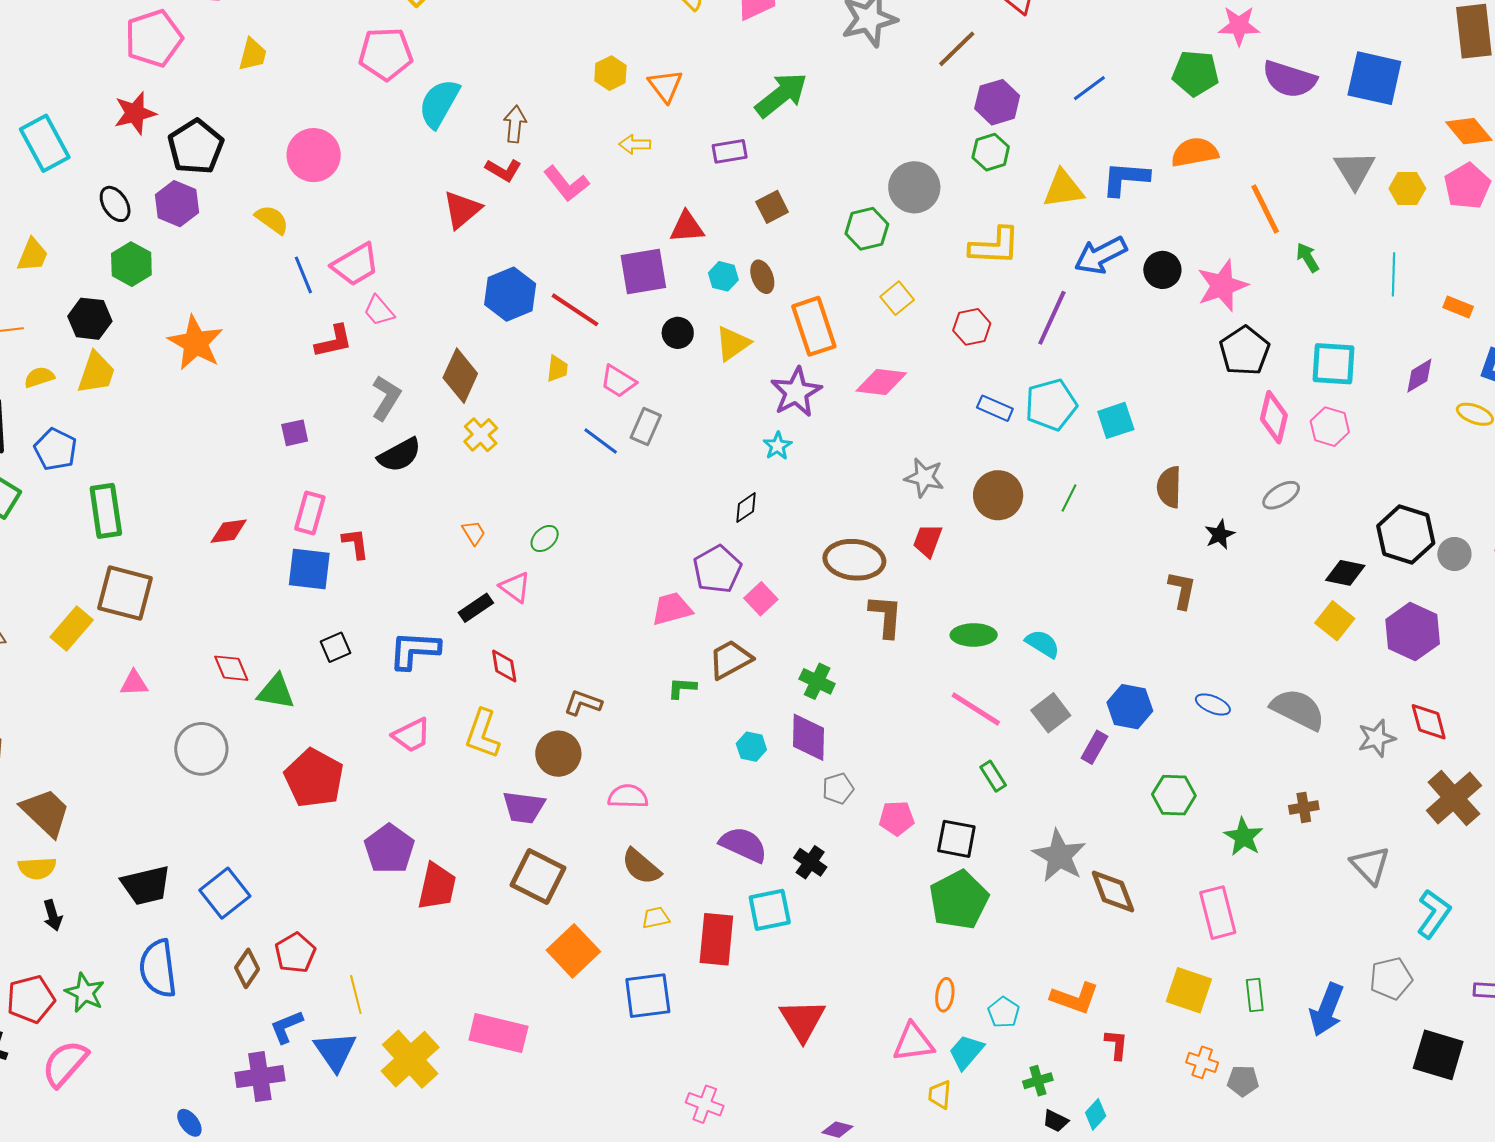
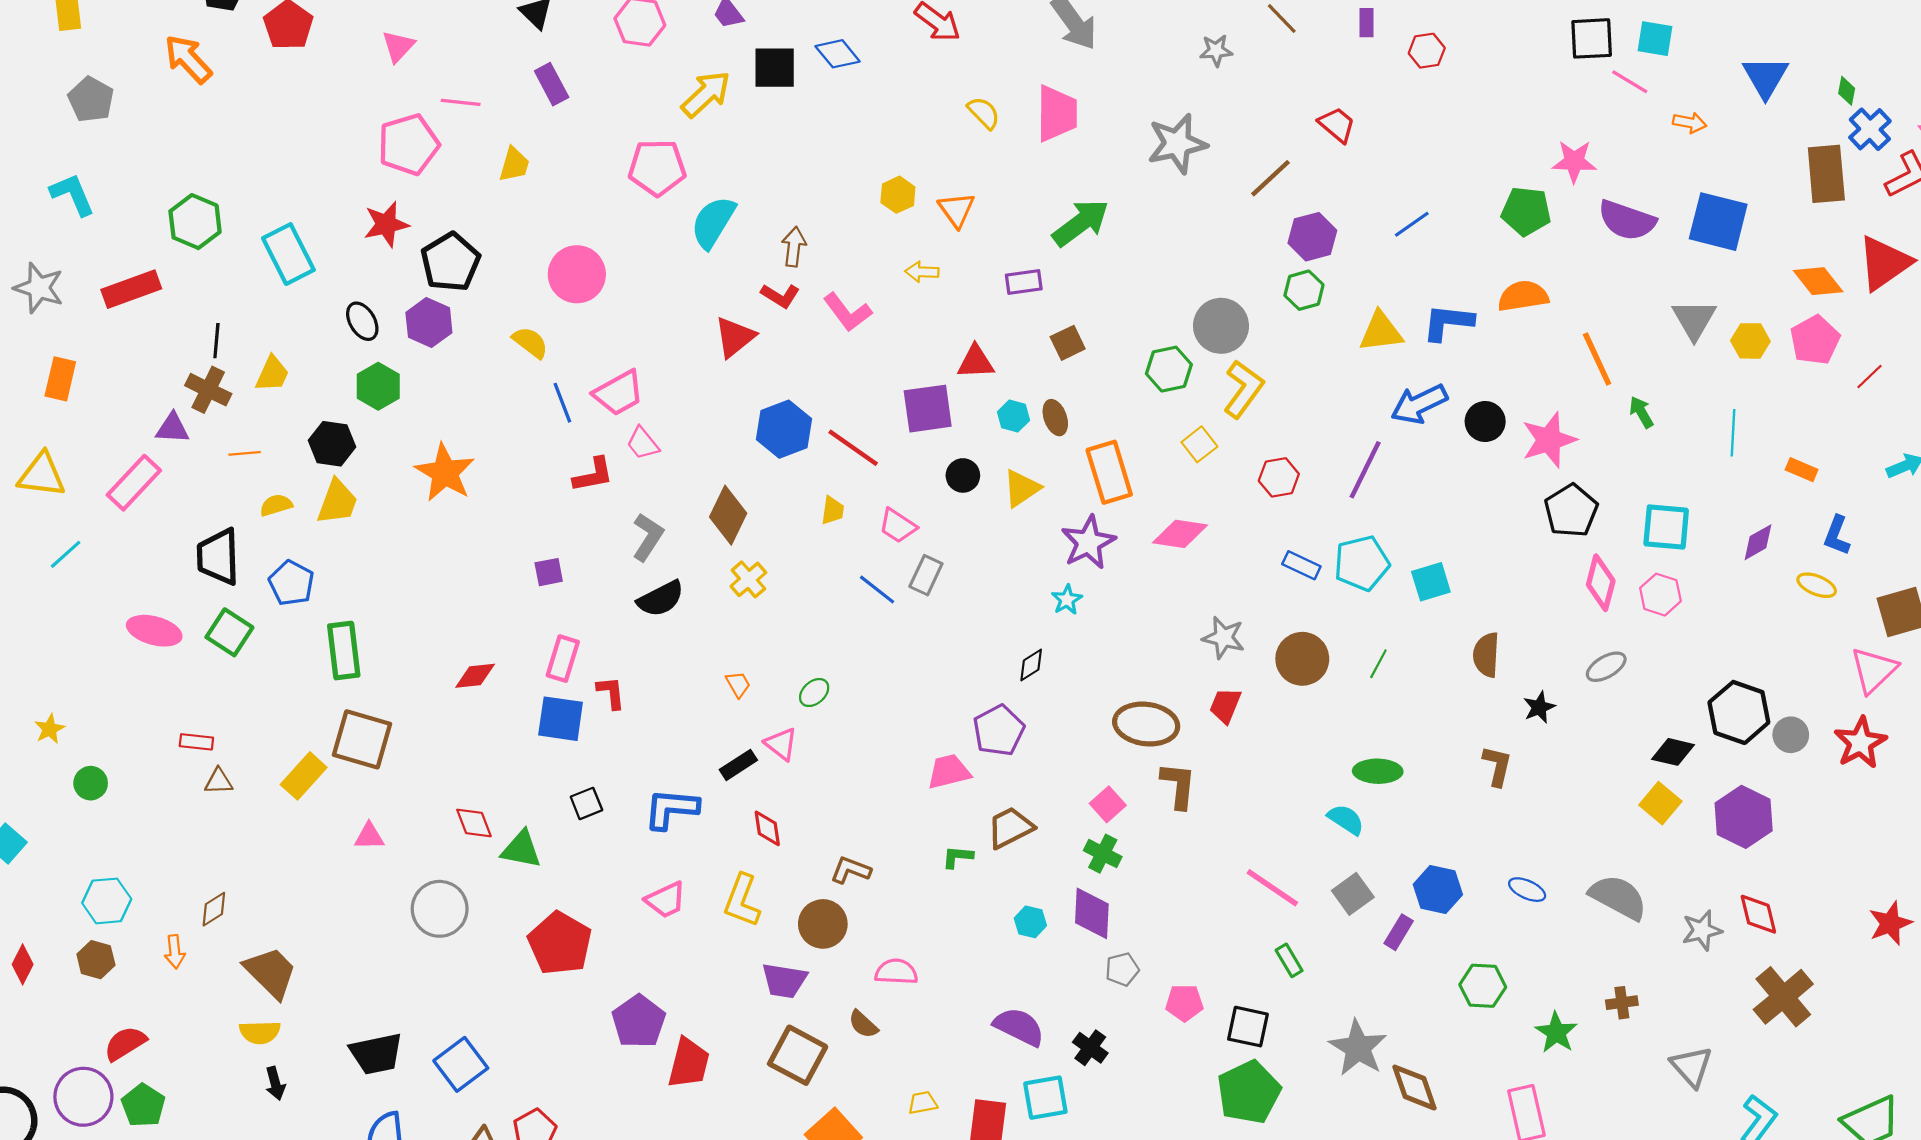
yellow L-shape: (995, 246) -> (1243, 389), moved, turned -58
pink square: (761, 599) -> (1108, 804), moved
green ellipse: (974, 635) -> (1378, 771), moved
brown semicircle: (641, 867) -> (863, 1024), moved, size x0.7

